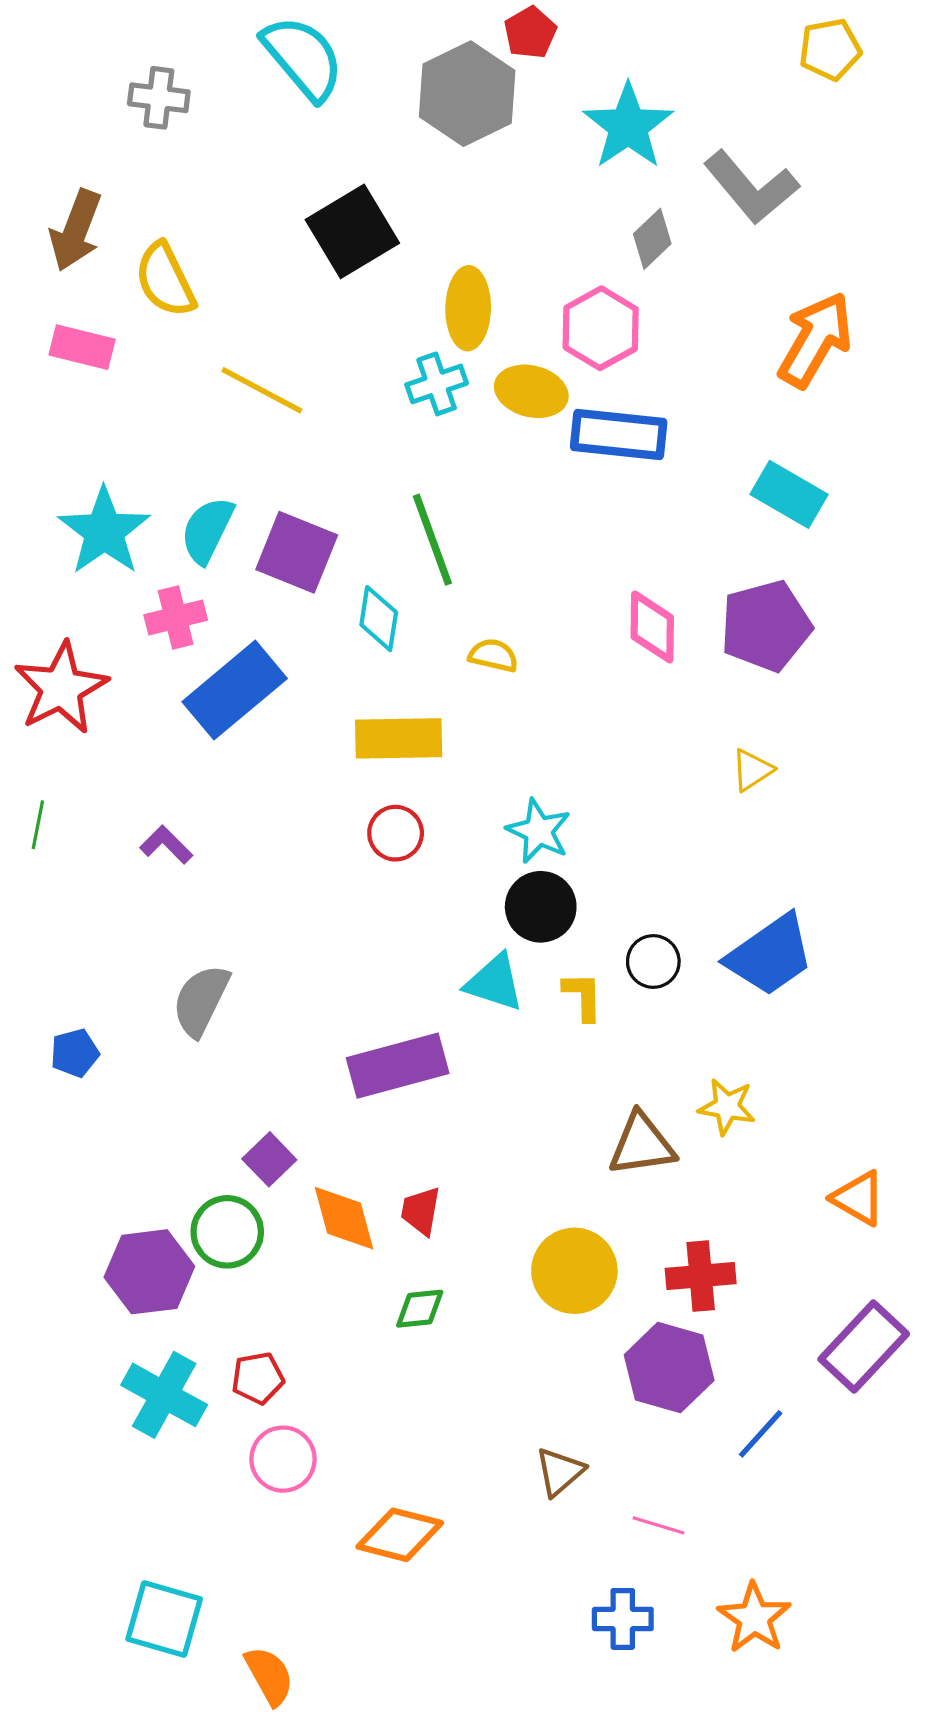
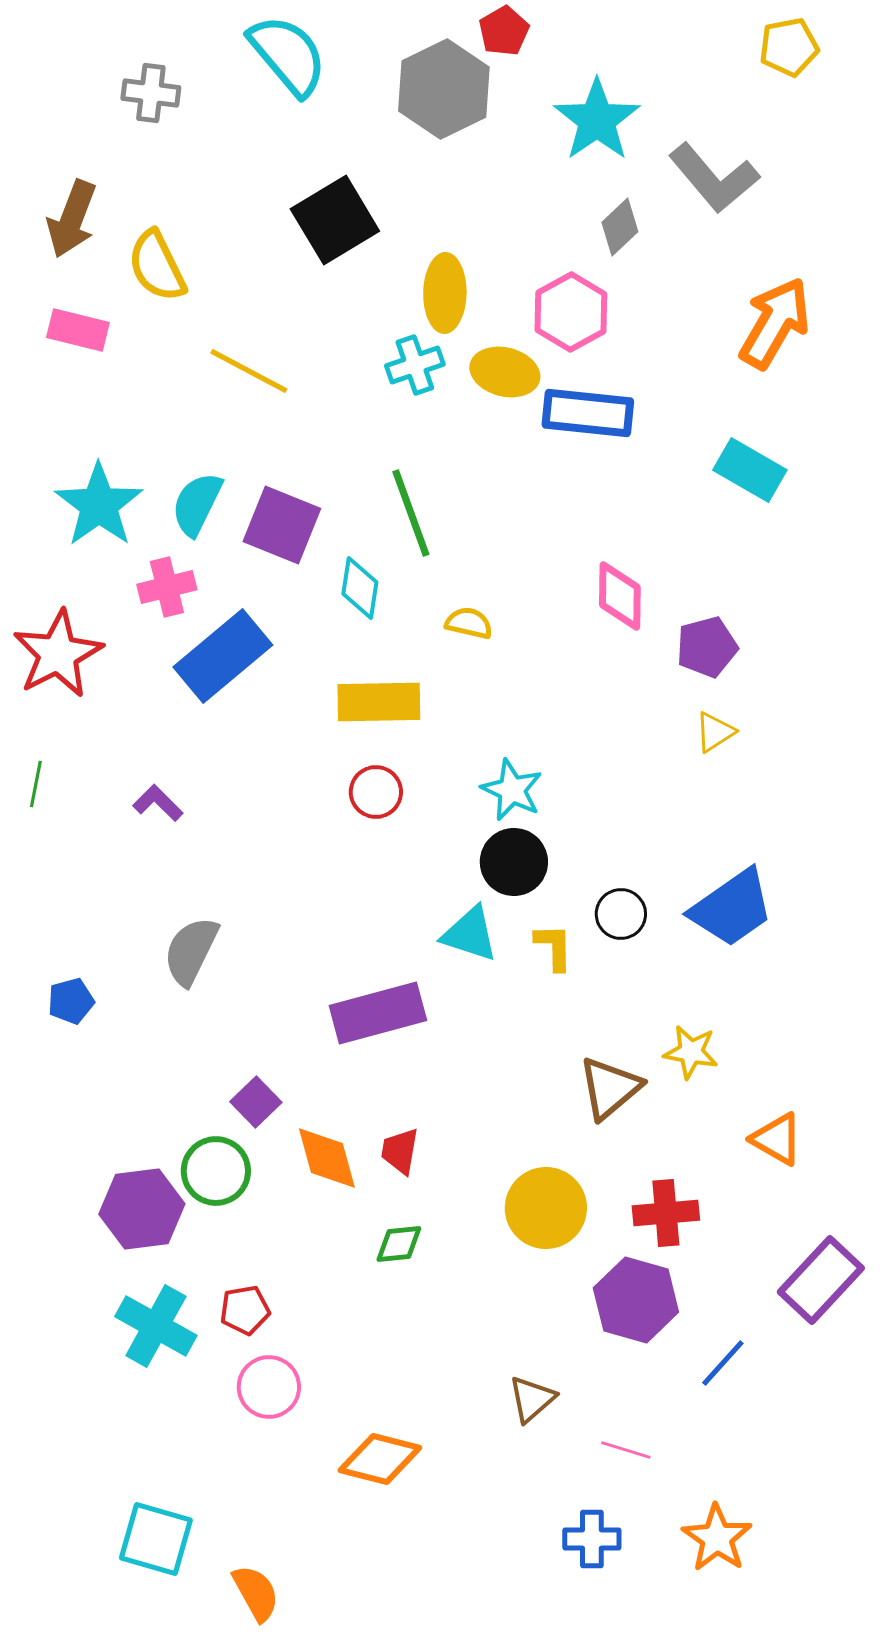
purple pentagon: (766, 626) -> (707, 647), moved, size x0.7
brown triangle: (642, 1145) -> (610, 1088), turned -32
orange triangle: (858, 1198) -> (777, 1139), moved

